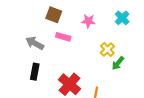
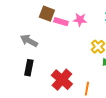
pink rectangle: (63, 37) -> (61, 22), moved

